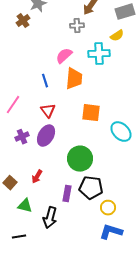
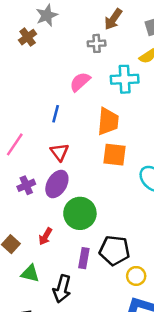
orange trapezoid: (74, 79) -> (108, 121), moved
blue line: (45, 81) -> (56, 114), turned 32
green circle: (80, 159) -> (80, 213), moved

